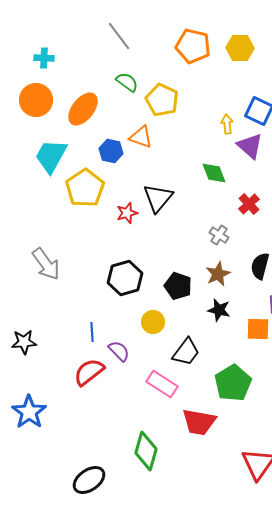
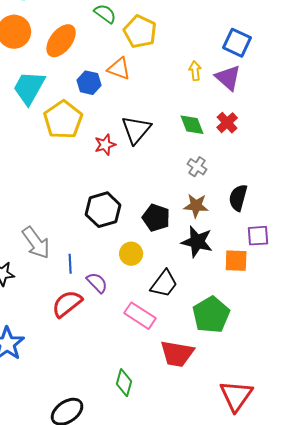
yellow arrow: (227, 124) -> (195, 71), moved
green diamond: (214, 173) -> (192, 125), moved
red cross: (249, 204) -> (227, 123), moved
gray arrow: (46, 264) -> (36, 243), moved
brown star: (218, 274) -> (196, 206), turned 30
black star: (219, 310) -> (197, 242), size x1.4
green diamond: (146, 451) -> (124, 383), size x0.7

